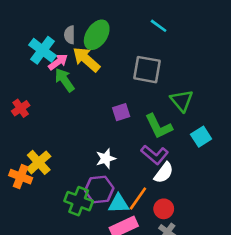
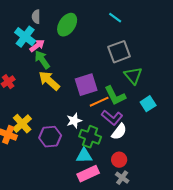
gray semicircle: (70, 35) -> (36, 17), moved
yellow arrow: (86, 59) -> (49, 81), moved
gray square: (147, 70) -> (119, 52), moved, turned -30
purple square: (121, 112) -> (86, 85), size x1.6
purple hexagon: (99, 189) -> (50, 137), moved
orange line: (138, 199) -> (99, 102), moved, turned 30
green cross: (79, 201) -> (90, 137), moved

